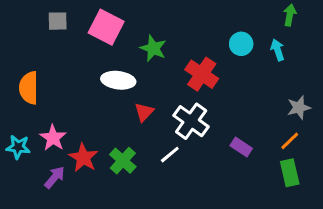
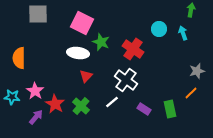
gray square: (58, 21) -> (38, 14), size x1.5
pink square: (106, 27) -> (82, 23), moved
green star: (153, 48) -> (101, 42), moved
red triangle: (144, 112) -> (86, 76), moved
purple rectangle: (241, 147) -> (144, 109), moved
green rectangle: (290, 173) -> (170, 109), moved

